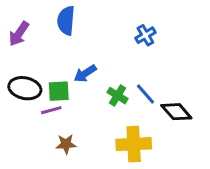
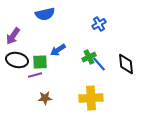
blue semicircle: (66, 21) -> (45, 14), turned -108
purple arrow: (19, 34) -> (13, 36), moved
green cross: (118, 96) -> (89, 57), moved, turned 32
black diamond: (176, 112) -> (126, 64), moved, turned 35

